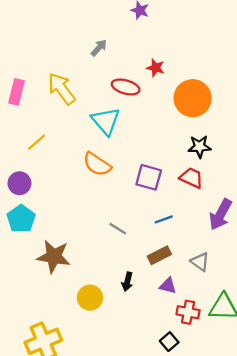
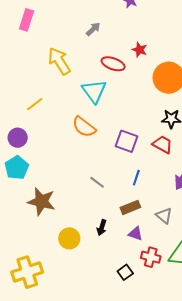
pink rectangle: (17, 92) -> (27, 20), moved
blue line: (164, 219) -> (136, 178), turned -56
black square: (169, 342) -> (125, 272), moved

